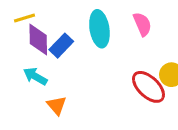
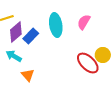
pink semicircle: (142, 24) -> (84, 22), turned -126
purple diamond: (38, 39) -> (16, 32), turned 50

